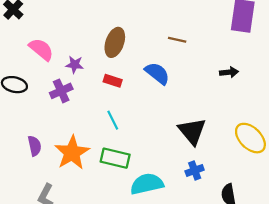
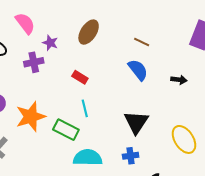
blue semicircle: (157, 73) -> (138, 70), moved
red rectangle: (113, 81) -> (80, 77), moved
cyan line: (113, 120) -> (85, 108), moved

